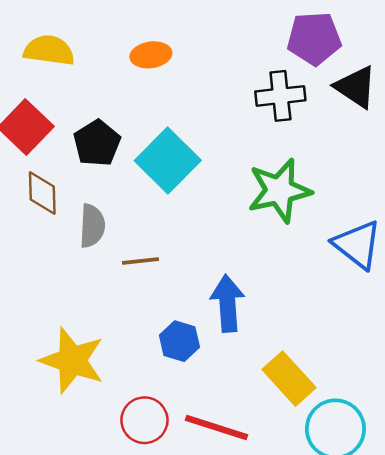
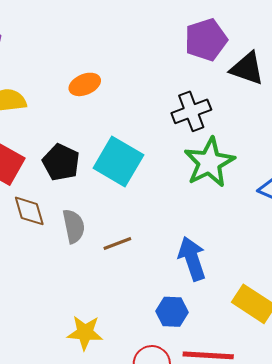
black cross: (280, 96) -> (191, 111), moved
blue hexagon: (179, 341) -> (172, 312), moved
yellow star: (72, 360) -> (85, 333), size x0.7

